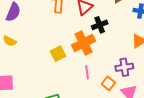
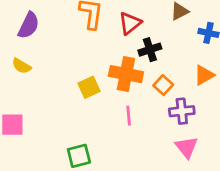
orange cross: (84, 43) -> (126, 74), turned 35
orange square: (108, 83) -> (163, 85), moved

